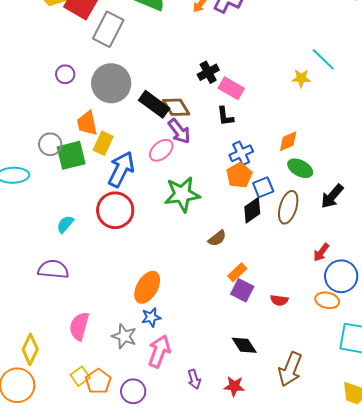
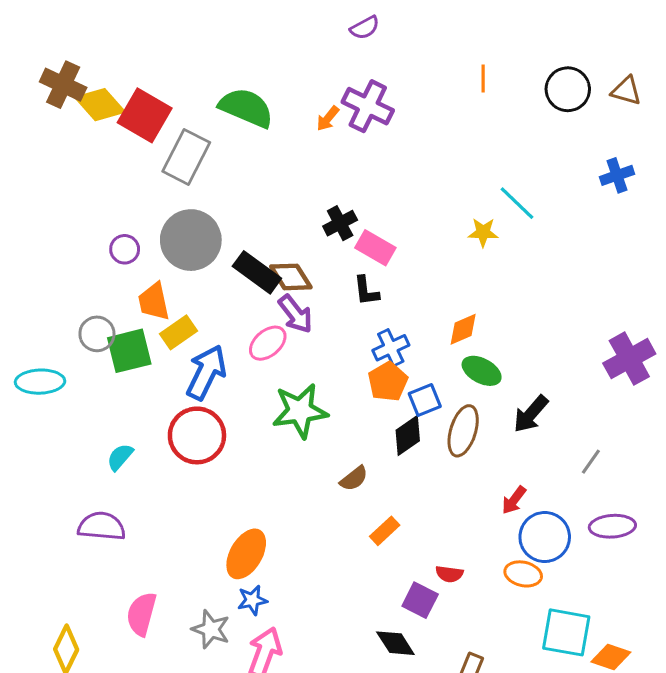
purple circle: (65, 74) -> (125, 249), moved
yellow rectangle: (103, 143) -> (178, 332), turned 30
purple square: (242, 290) -> (420, 600), moved

